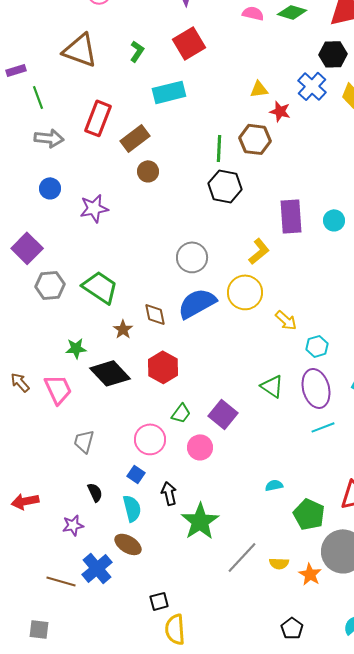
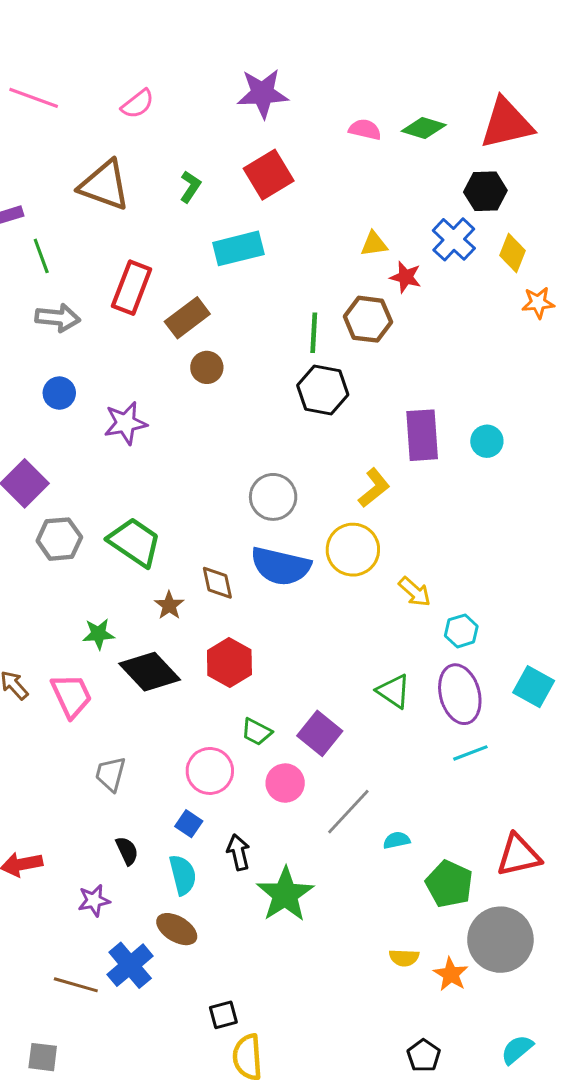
blue semicircle: (197, 303) -> (281, 566), turned -138
green trapezoid: (181, 413) -> (257, 732), turned 80
gray line: (242, 557) -> (348, 812), moved

